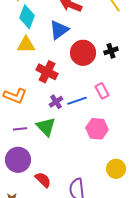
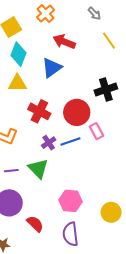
black cross: (111, 51) -> (106, 90), size x1.5
red circle: (83, 53) -> (77, 112), moved
pink hexagon: (97, 129) -> (70, 201), moved

